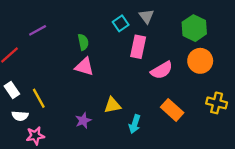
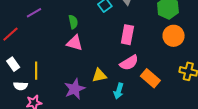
pink rectangle: (138, 47) -> (127, 35), moved
pink semicircle: (162, 70) -> (129, 63), moved
yellow line: (39, 98) -> (36, 71), turned 30
purple star: (83, 121) -> (75, 89), size x1.5

